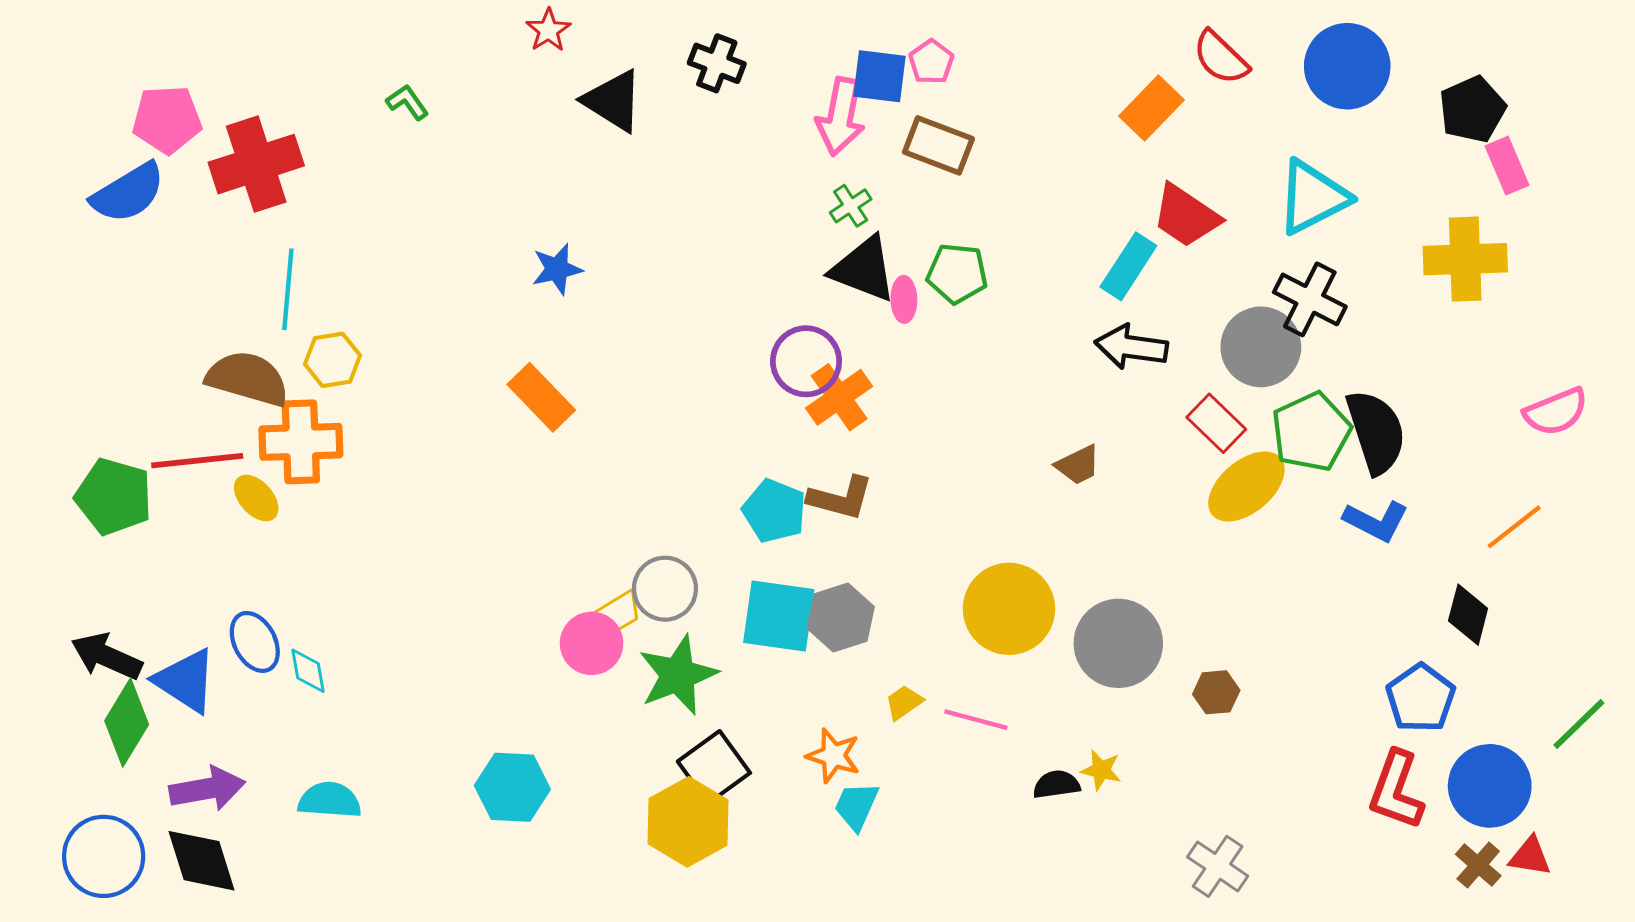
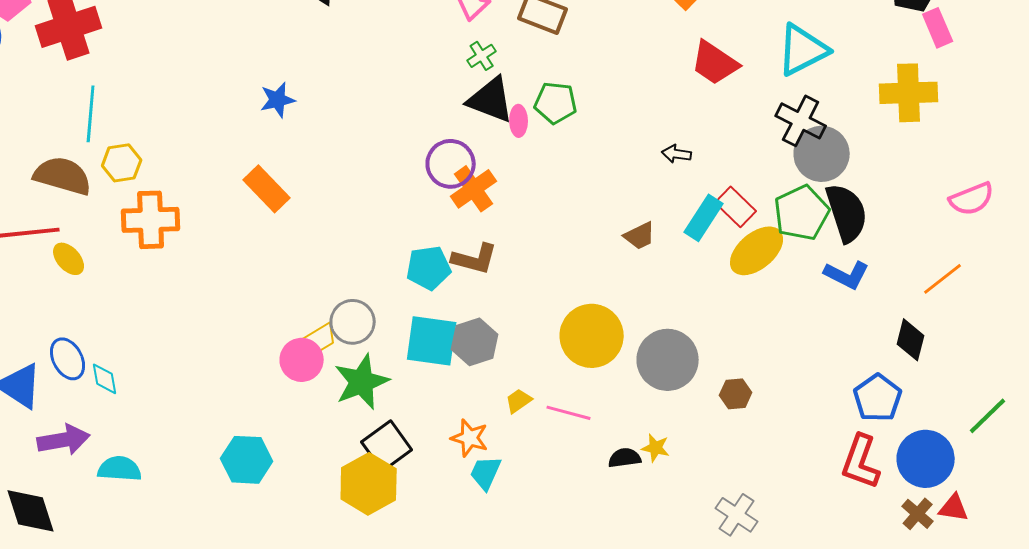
cyan rectangle: (1128, 266) -> (704, 218), moved
black arrow: (1131, 347) -> (677, 154), size x0.6
gray circle: (1261, 347) -> (822, 154), moved
orange cross: (301, 442) -> (151, 220), moved
cyan pentagon: (774, 511) -> (429, 268), turned -30
purple arrow: (207, 789) -> (64, 440), moved

